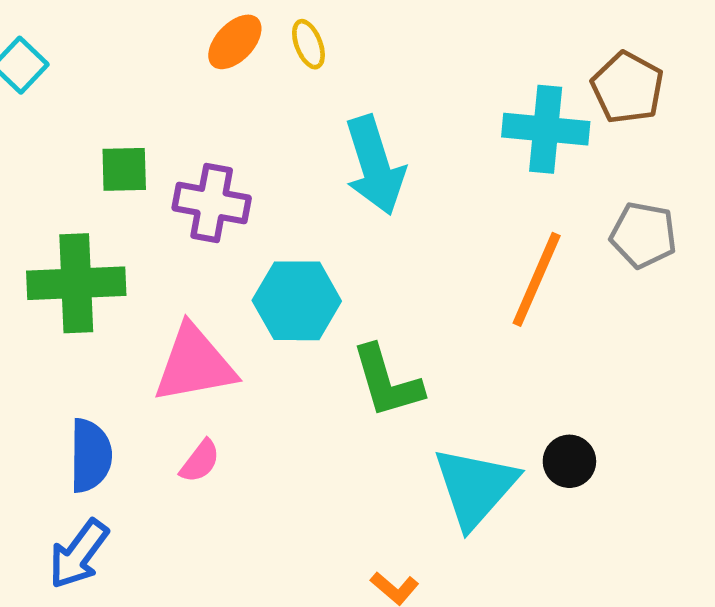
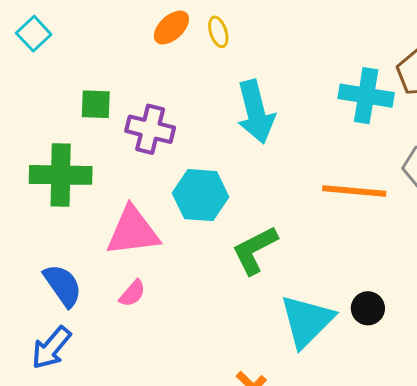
orange line: (537, 279) -> (354, 191), turned 68
green L-shape: (387, 381) -> (255, 250), turned 76
blue semicircle: (90, 456) -> (63, 285), turned -39

